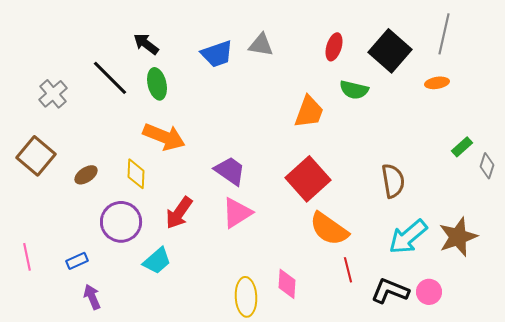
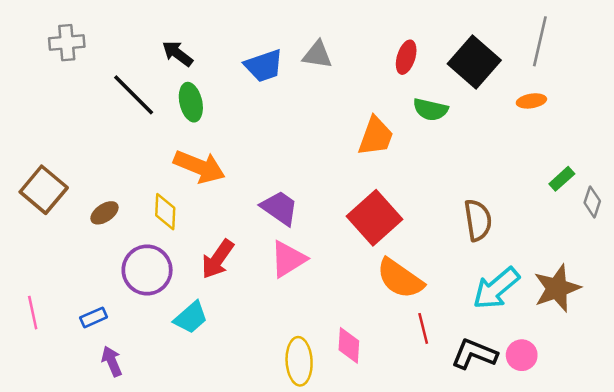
gray cross: (53, 94) -> (67, 43), moved, turned 36

